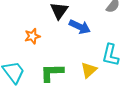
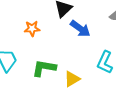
yellow triangle: (89, 70) -> (72, 79), moved

